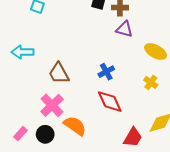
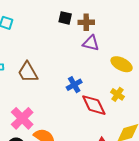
brown trapezoid: (59, 73) -> (28, 72), moved
red diamond: (110, 102) -> (94, 105), moved

